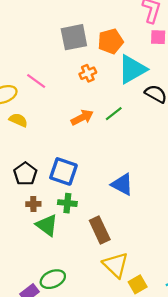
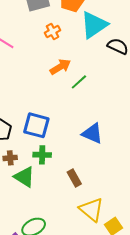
green line: (114, 114) -> (79, 82), moved
orange arrow: (82, 118) -> (60, 67), moved
brown rectangle: (100, 230) -> (74, 178), size x0.7

